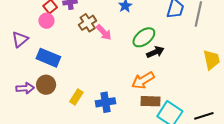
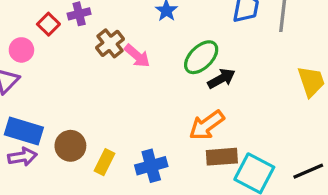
pink circle: (46, 21) -> (21, 50), moved
blue rectangle: (48, 58) -> (24, 131), moved
brown circle: (46, 85) -> (70, 146), moved

